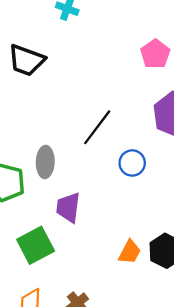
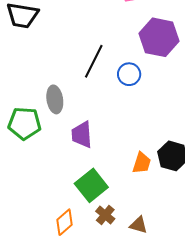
blue circle: (132, 163) -> (129, 74), moved
green square: (36, 245) -> (91, 185), moved

